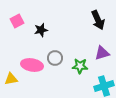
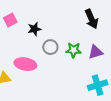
gray circle: (55, 58) -> (50, 47), moved
green star: (80, 66) -> (74, 50), moved

